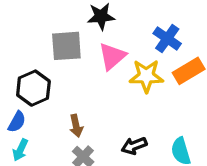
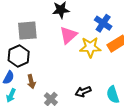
gray square: (66, 46) -> (27, 31), moved
brown arrow: (76, 126) -> (31, 82), moved

